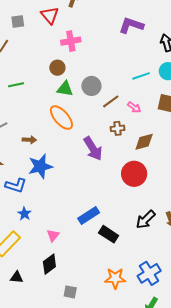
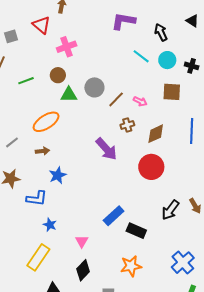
cyan line: (141, 76) -> (141, 56), moved, turned 66
green line: (16, 85) -> (26, 81), moved
orange ellipse: (61, 118) -> (46, 122), moved, turned -72
blue star: (40, 166) -> (58, 175), size x0.7
orange star: (115, 278) -> (131, 266), moved

